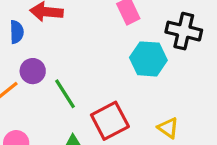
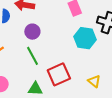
purple circle: (33, 71) -> (32, 32), moved

